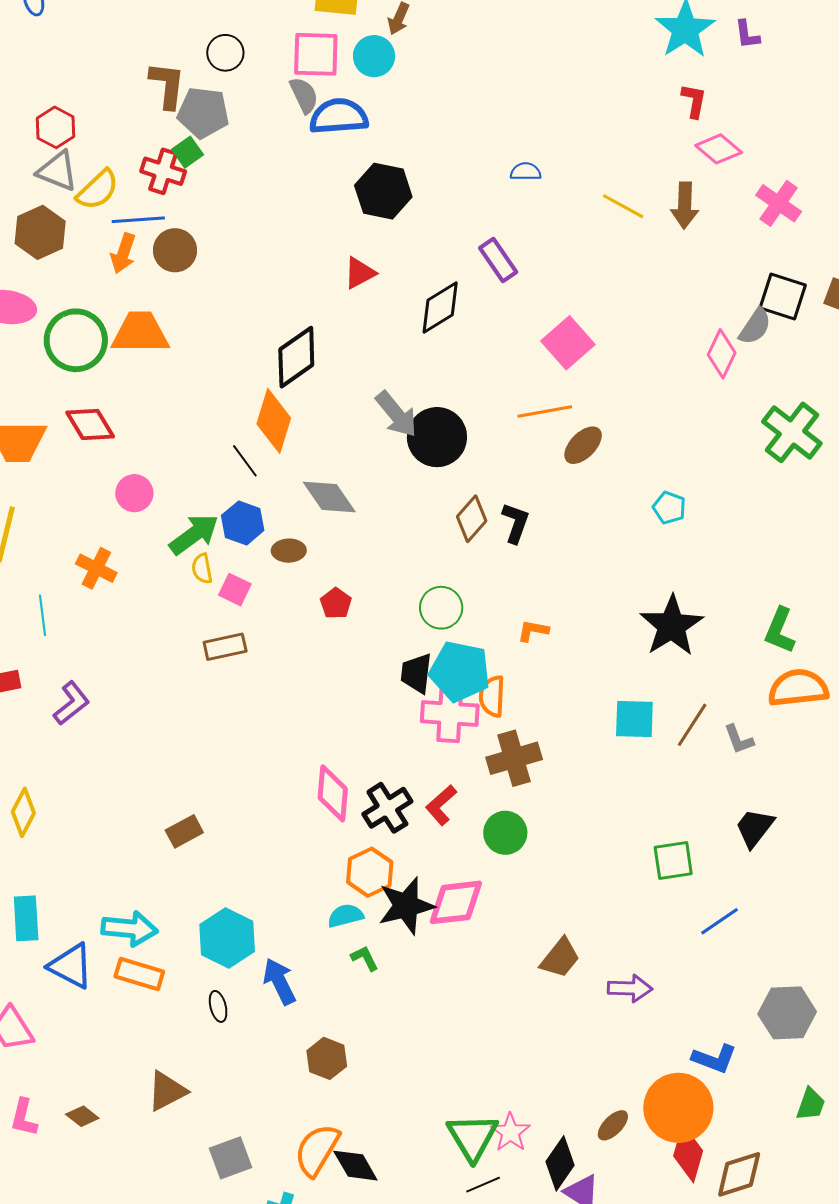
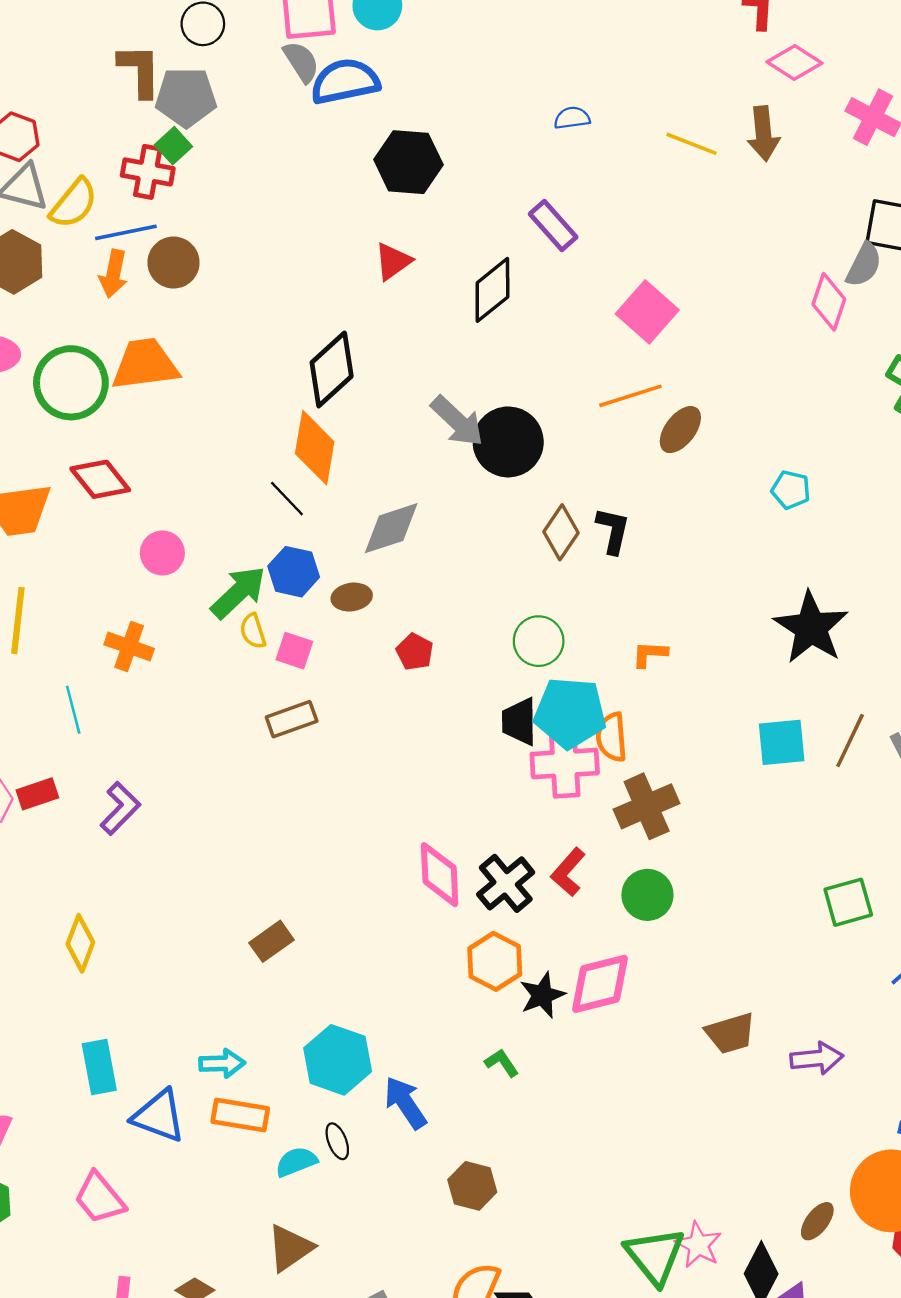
gray diamond: (329, 497) -> (391, 528), turned -66
black star: (406, 906) -> (542, 995), size x0.7
cyan semicircle: (346, 916) -> (296, 1162), moved
cyan arrow: (130, 929) -> (222, 1063), size x0.7
brown trapezoid: (560, 958) -> (730, 1033), turned 42

